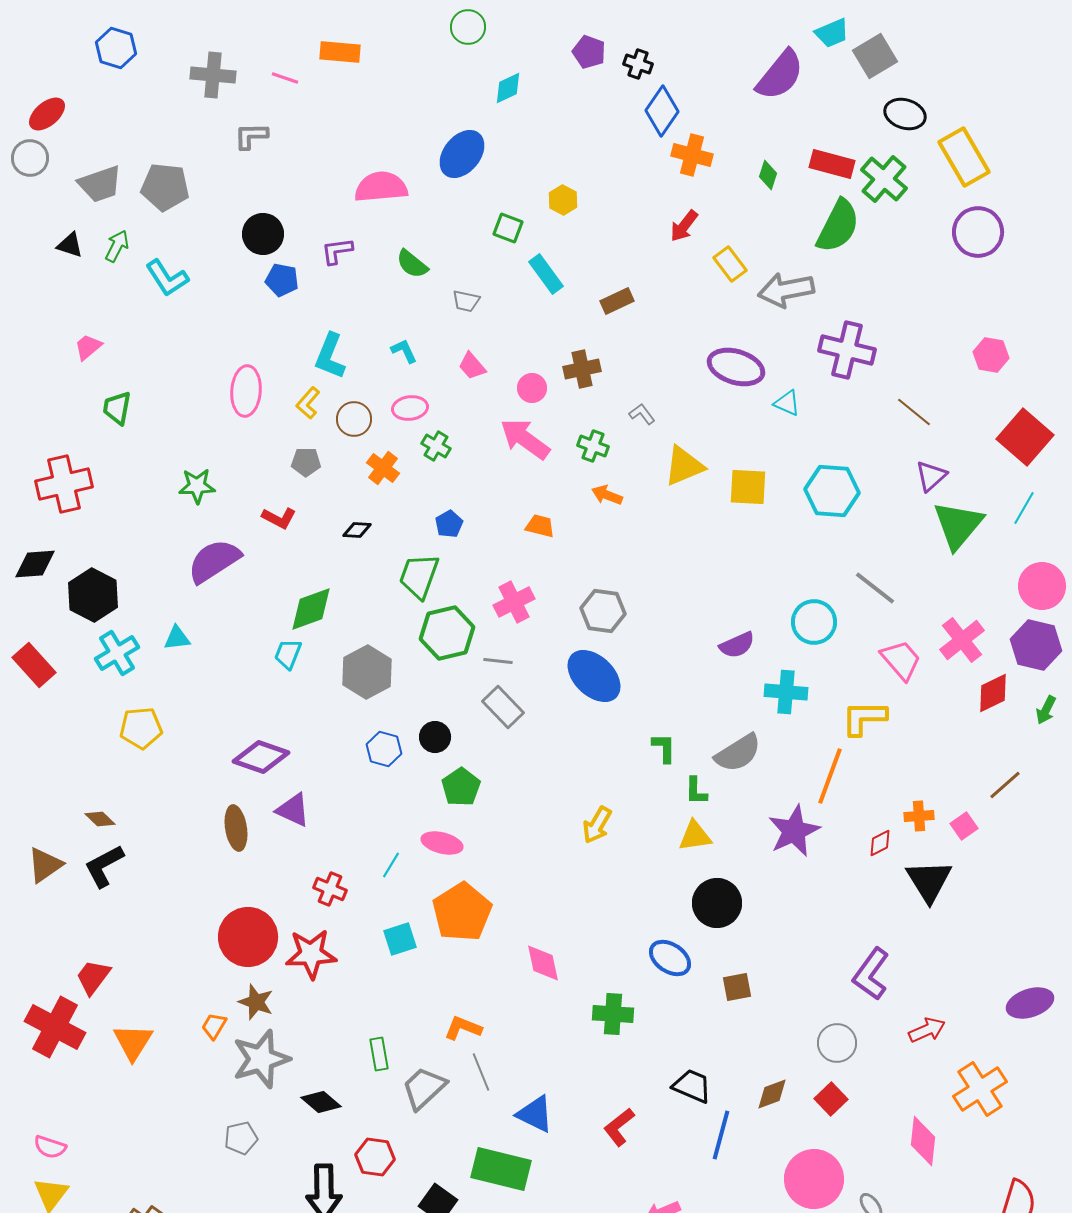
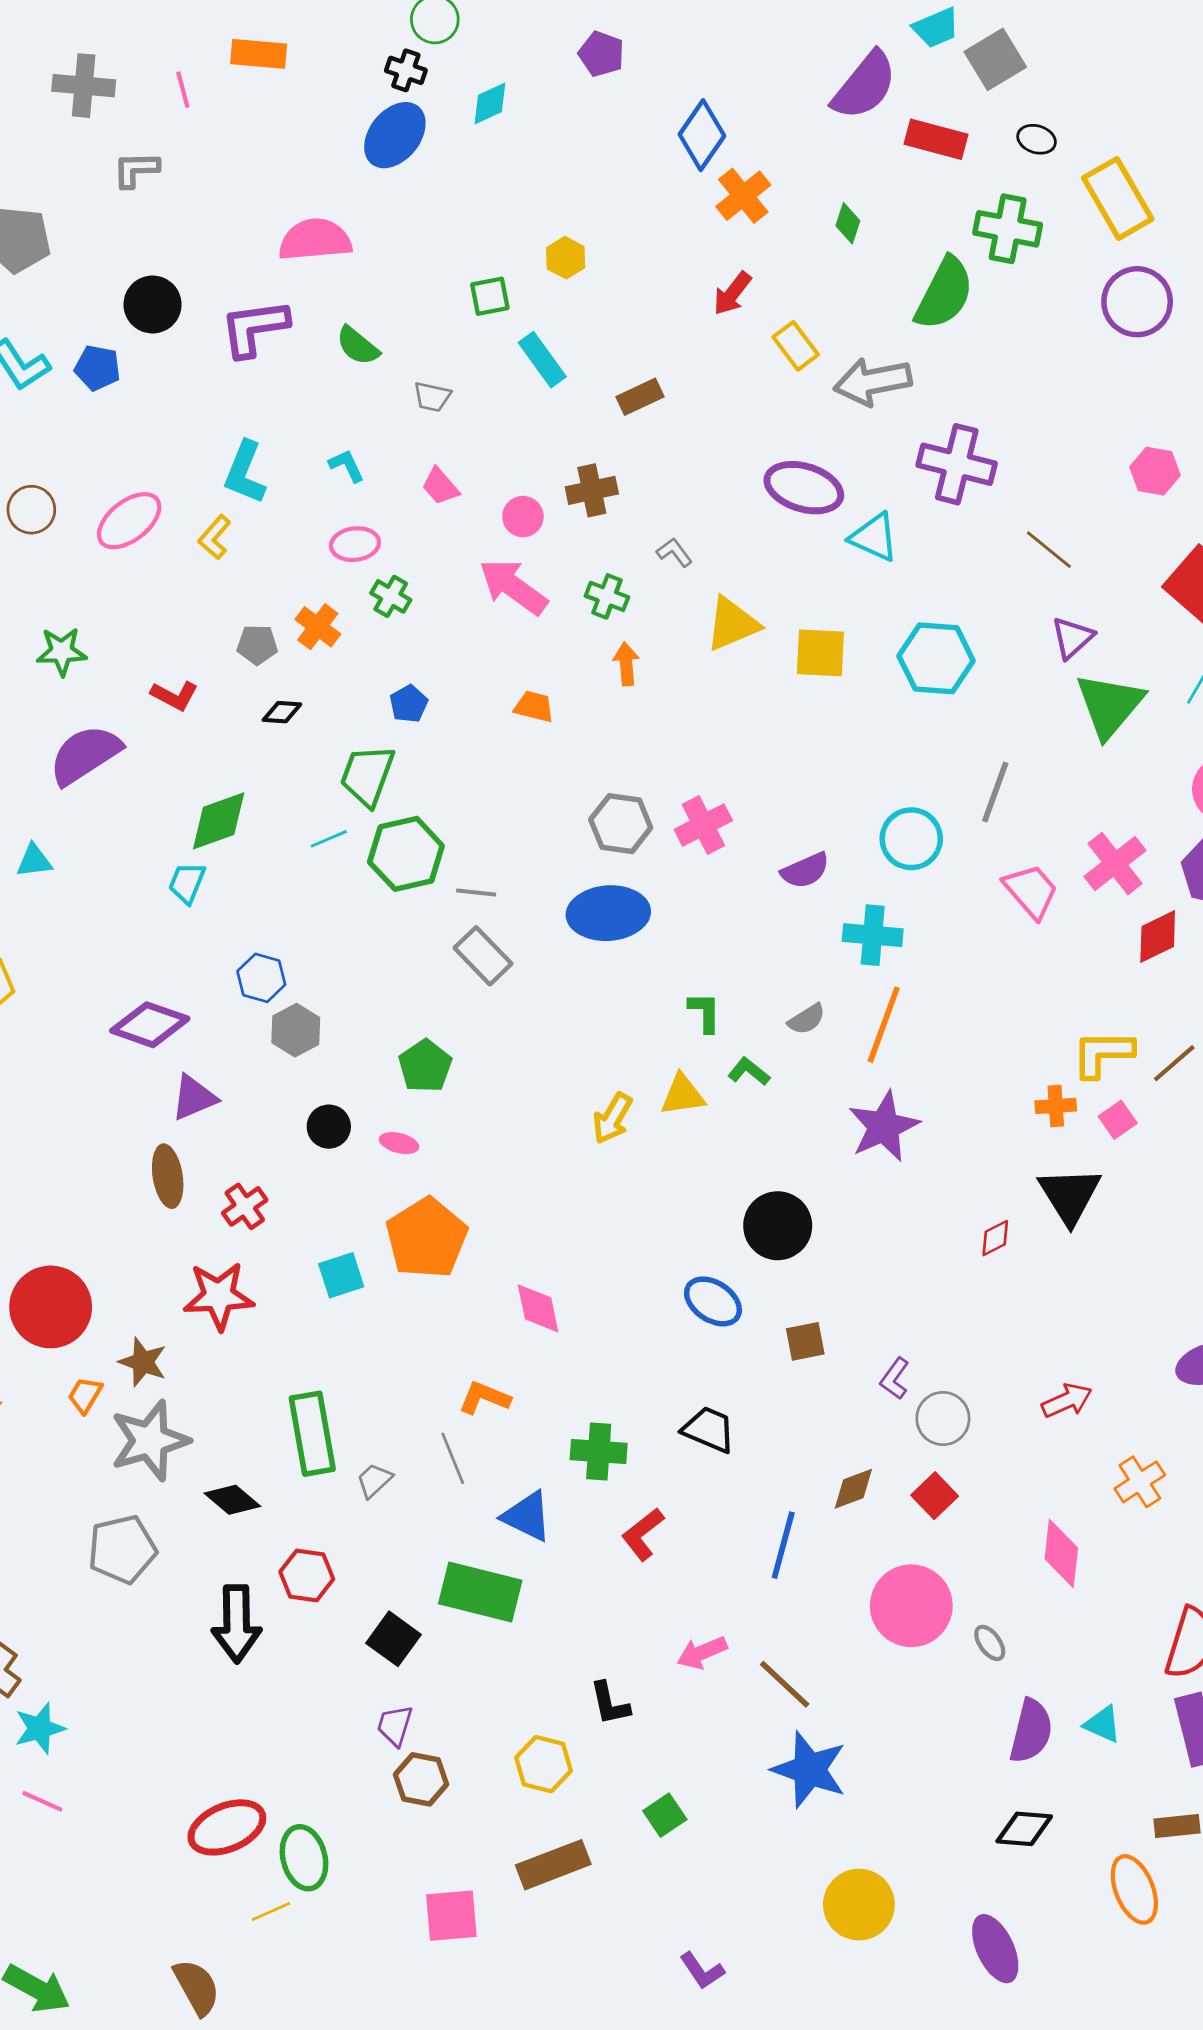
black cross: (638, 64) -> (406, 70), moved
pink line: (285, 78) -> (183, 90), turned 56
black ellipse: (905, 114) -> (1037, 139), size x0.7
blue ellipse: (462, 154) -> (395, 135), moved
orange cross: (692, 155) -> (743, 196), turned 36
red rectangle: (832, 164) -> (936, 139), moved
green cross: (884, 179) -> (1008, 229), turned -30
green square: (508, 228) -> (490, 296), turned -32
purple L-shape: (337, 251) -> (254, 328), size x1.6
blue pentagon: (282, 280) -> (97, 368), moved
pink ellipse: (246, 391) -> (129, 521), turned 48
cyan triangle: (787, 403) -> (874, 537), size x1.4
brown circle: (354, 419) -> (31, 510), moved
gray pentagon: (306, 462) -> (257, 645), moved
orange arrow: (607, 495) -> (626, 664), turned 64
gray line: (875, 588) -> (995, 792), turned 72
pink cross: (514, 602) -> (703, 825), moved
gray hexagon: (367, 672) -> (296, 1030), moved, size x0.7
blue ellipse: (594, 676) -> (608, 913), turned -48
yellow L-shape: (864, 718) -> (1103, 1054), moved
black circle: (435, 737) -> (329, 1127), moved
blue hexagon: (384, 749) -> (261, 978), moved
gray semicircle: (738, 753) -> (807, 1019), size x0.6
orange line: (830, 776) -> (884, 1025), moved
green L-shape: (696, 791) -> (749, 1071), turned 128
purple triangle: (293, 810) -> (194, 1098), turned -48
brown ellipse: (236, 828) -> (168, 1176), moved
yellow triangle: (695, 836) -> (683, 1095), moved
pink ellipse: (442, 843) -> (399, 1143), size x0.7
red diamond: (880, 843) -> (995, 1238), moved
cyan line: (391, 865) -> (329, 839), moved, turned 36
red cross: (330, 889) -> (245, 1206), turned 32
red circle: (248, 937) -> (51, 1307), moved
purple L-shape: (871, 974) -> (895, 1379), moved, size x0.6
green cross: (613, 1014) -> (599, 1452), moved
orange L-shape: (463, 1028) -> (484, 1398), moved
green rectangle: (379, 1054) -> (312, 1434), size x1.8
black trapezoid: (692, 1086) -> (709, 1430), moved
gray trapezoid: (424, 1088) -> (374, 1480), size x0.6
orange cross: (980, 1089) -> (1140, 1482), size x0.7
gray pentagon: (241, 1138) -> (122, 1549), size x1.5

